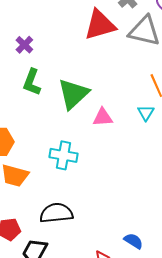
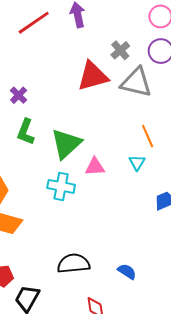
cyan cross: (64, 155) -> (61, 186), moved
black semicircle: (56, 213) -> (74, 264), moved
blue semicircle: (133, 241) -> (127, 271), moved

